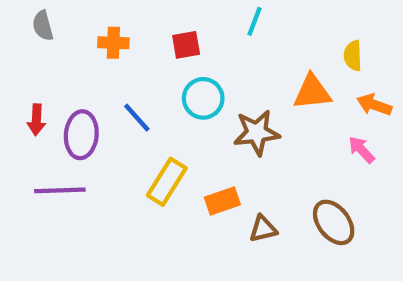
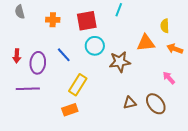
red square: (186, 45) -> (87, 21), size x1.5
pink arrow: (361, 150) -> (169, 78), moved
orange rectangle: (222, 201) -> (70, 110), moved
brown triangle: (263, 229) -> (130, 103), moved

